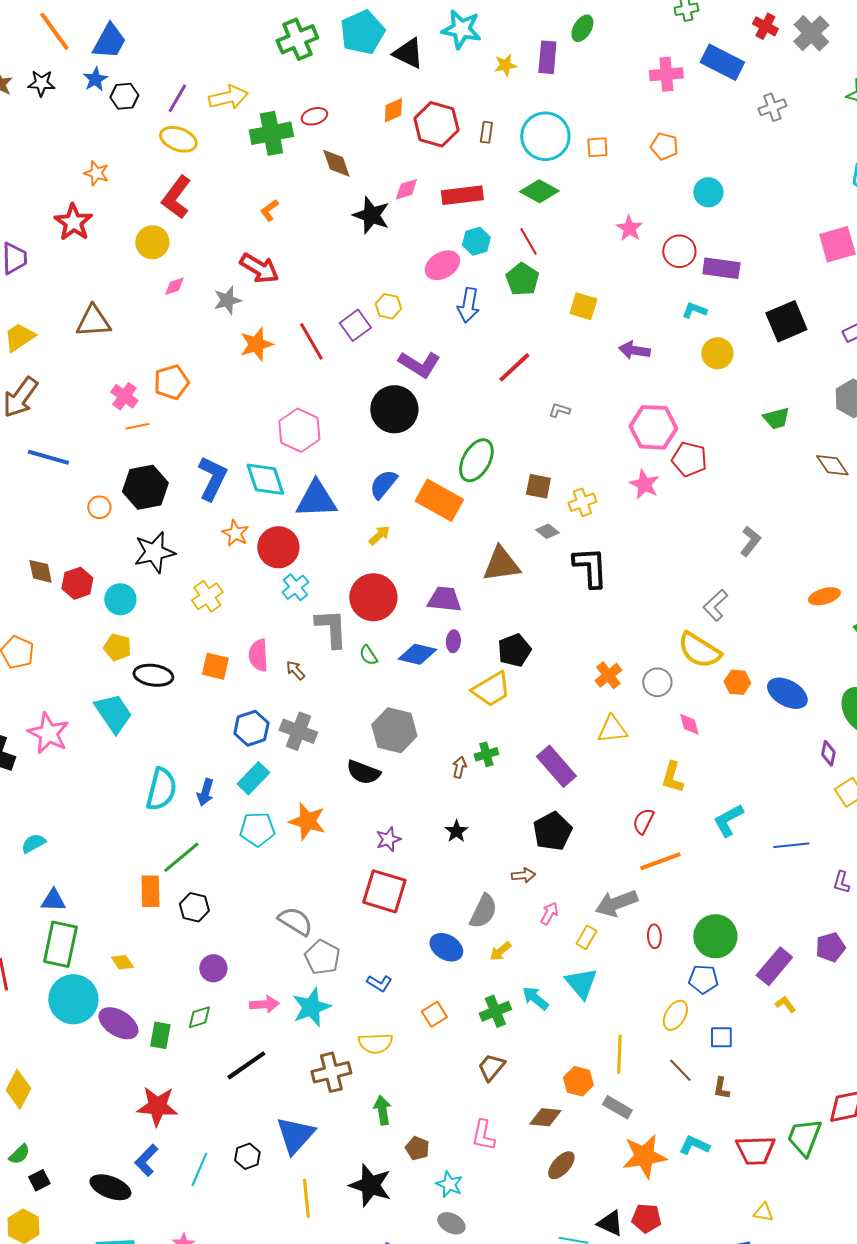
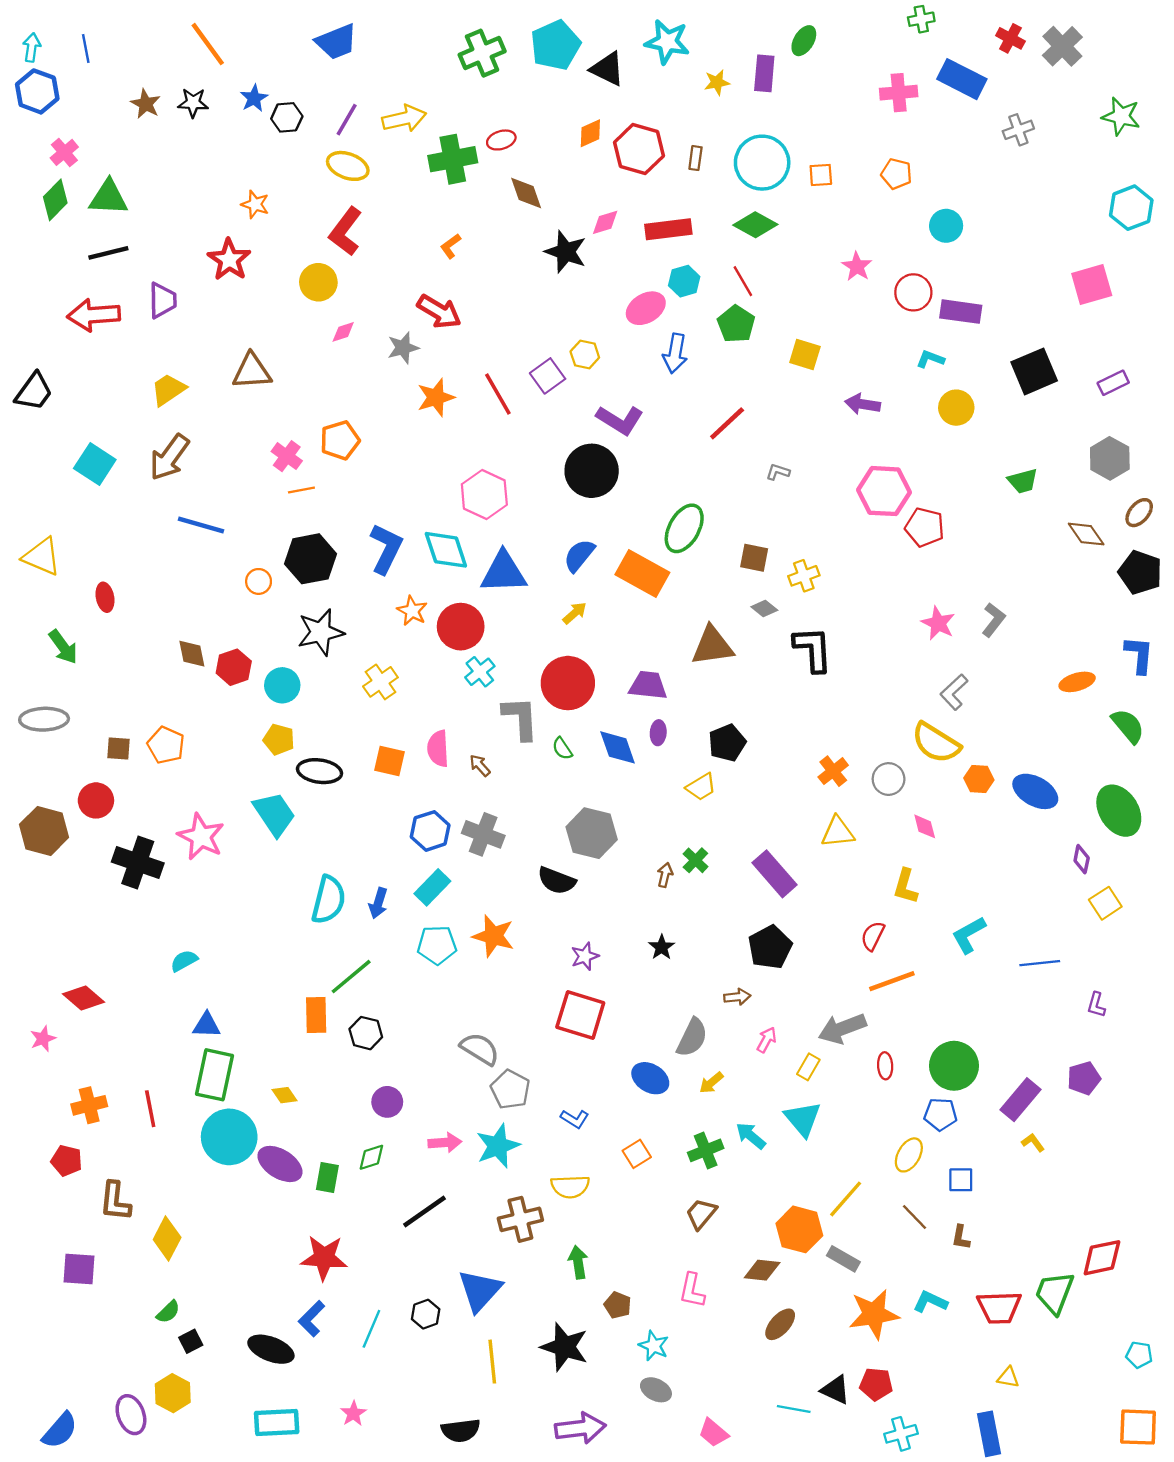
blue trapezoid: (109, 41) -> (336, 42), moved, turned 39
pink star: (644, 484) -> (938, 623), moved
blue diamond: (417, 654) -> (618, 747), turned 57
yellow trapezoid: (491, 689) -> (701, 787), size x0.7
green cross: (486, 754) -> (695, 860), turned -30
yellow line: (619, 1054) -> (846, 1199), turned 39
orange hexagon: (578, 1081) -> (799, 1229), size x1.4

